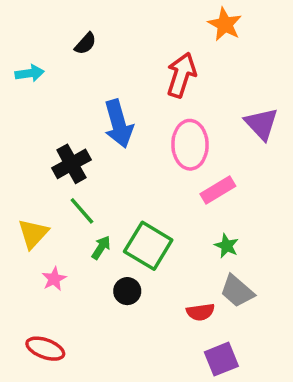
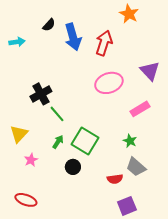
blue arrow: (119, 124) -> (73, 37), moved
pink ellipse: (190, 145) -> (109, 83), turned 72
pink rectangle: (218, 190) -> (140, 109), moved
green line: (82, 211) -> (57, 114), moved

